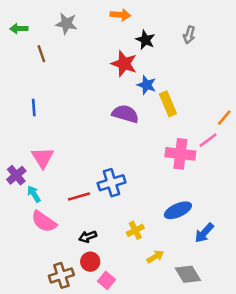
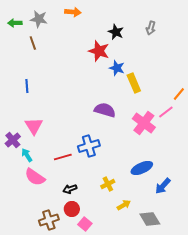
orange arrow: (120, 15) -> (73, 12), moved
gray star: (66, 24) -> (39, 19), moved
purple semicircle: (125, 114) -> (105, 110), moved
pink cross: (180, 154) -> (144, 123), turned 30

